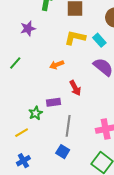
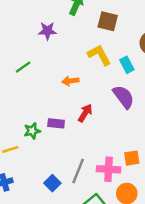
yellow L-shape: (75, 38) -> (99, 55), turned 35
red arrow: (75, 88) -> (85, 113), turned -133
gray line: (68, 126) -> (78, 171), moved

